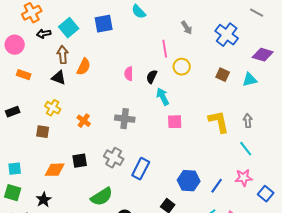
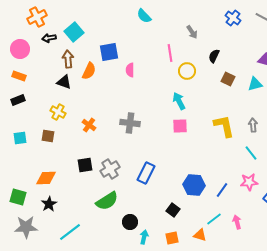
blue square: (104, 24) -> (109, 52), moved
blue cross: (227, 35) -> (233, 18), moved, size x0.7
pink semicircle: (129, 74) -> (130, 70), moved
orange rectangle: (24, 75) -> (19, 76), moved
black semicircle: (152, 77) -> (214, 56), moved
cyan arrow: (163, 97) -> (179, 101), moved
black rectangle: (13, 112) -> (18, 100), moved
gray cross: (114, 158) -> (110, 169), moved, turned 30
cyan square: (15, 169) -> (20, 138), moved
orange diamond: (55, 170) -> (46, 178), moved

